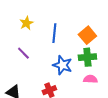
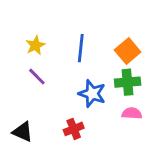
yellow star: (26, 23) -> (35, 45), moved

